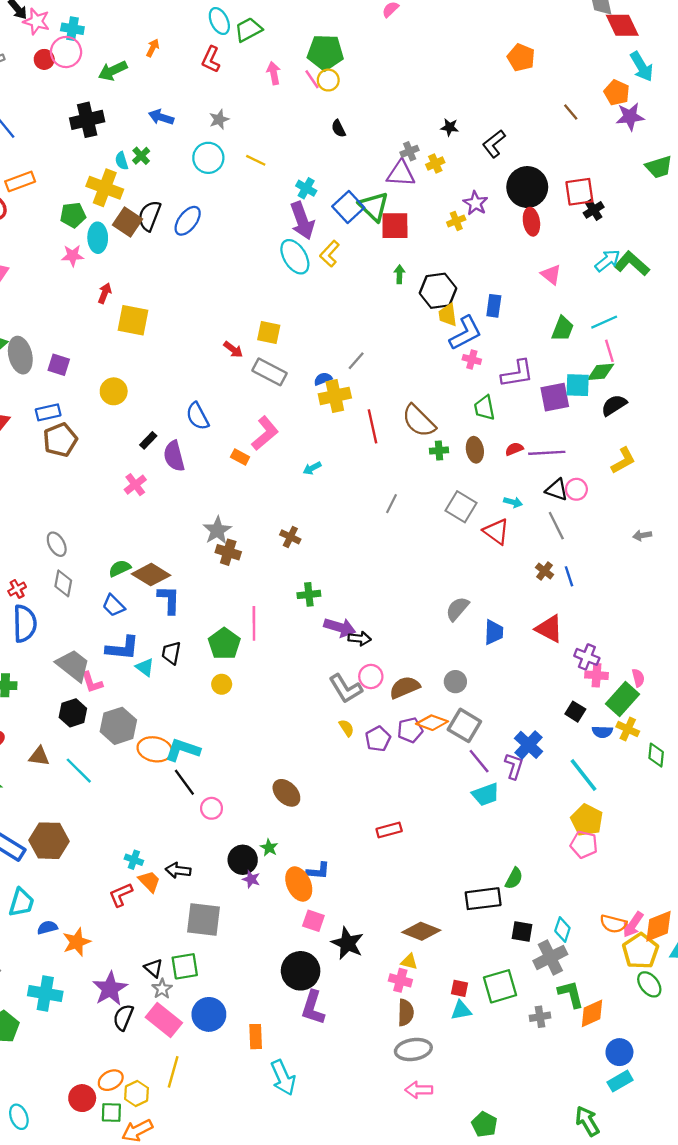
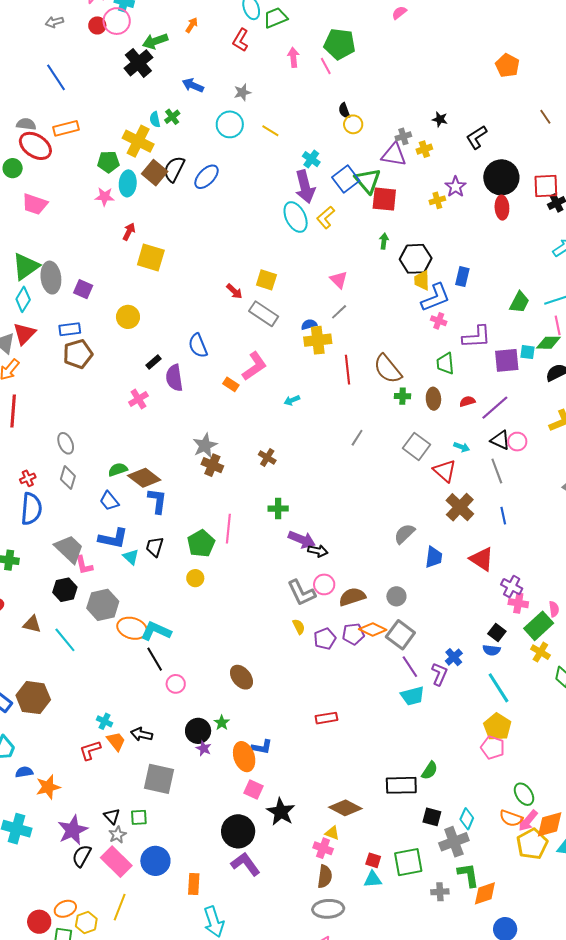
yellow circle: (328, 80) -> (353, 124), moved
black cross: (87, 120) -> (138, 63), moved, turned -32
pink triangle: (551, 275) -> (339, 280), moved
cyan square: (578, 385) -> (527, 352), size x0.7
purple line: (547, 453) -> (495, 408), turned -44
brown cross: (545, 571) -> (460, 507), moved, size x1.8
blue semicircle: (602, 732) -> (491, 650), moved
blue cross: (529, 745) -> (454, 657), size x0.7
green square: (185, 966) -> (139, 817), size x0.7
green ellipse: (649, 984) -> (524, 794), moved
purple L-shape: (313, 1008) -> (245, 864), turned 120

